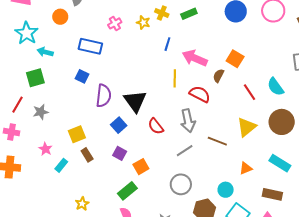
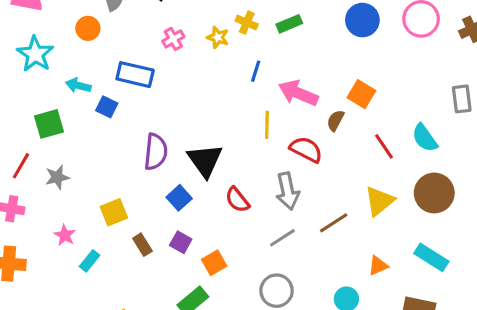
cyan arrow: (45, 52) -> (78, 85), moved
blue square: (82, 76) -> (107, 107), moved
brown line: (217, 141) -> (334, 223), turned -54
brown rectangle: (87, 155) -> (142, 245), moved

